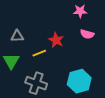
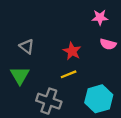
gray triangle: (17, 36) -> (27, 46), turned 40
yellow line: (39, 53) -> (69, 74), moved

